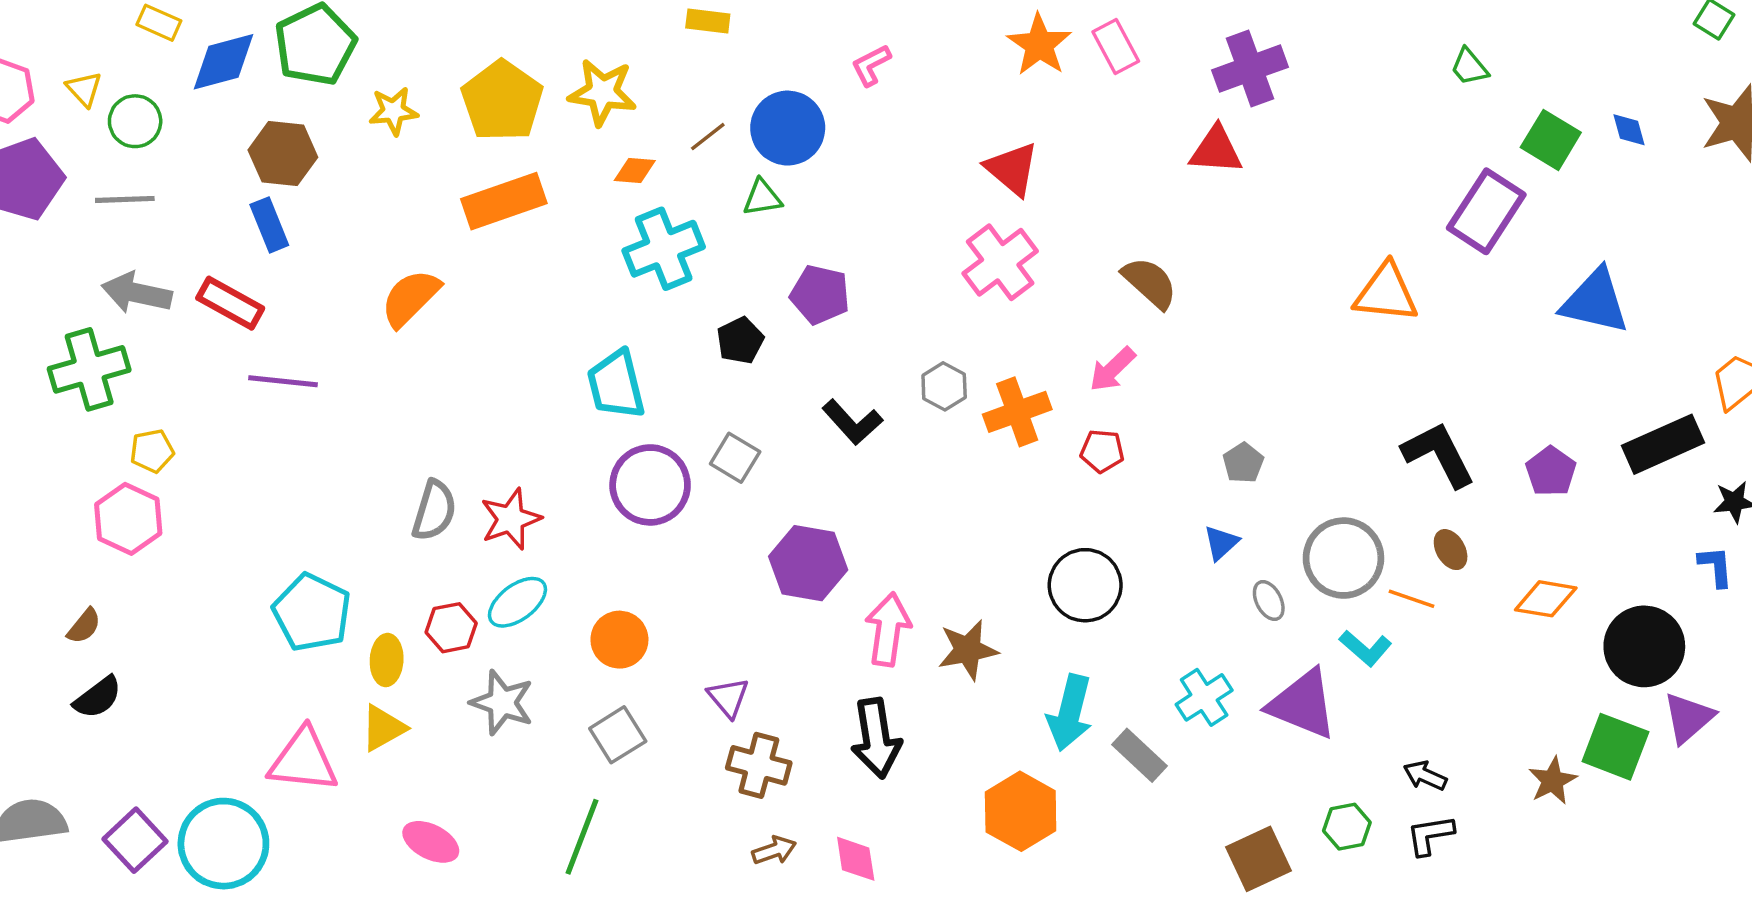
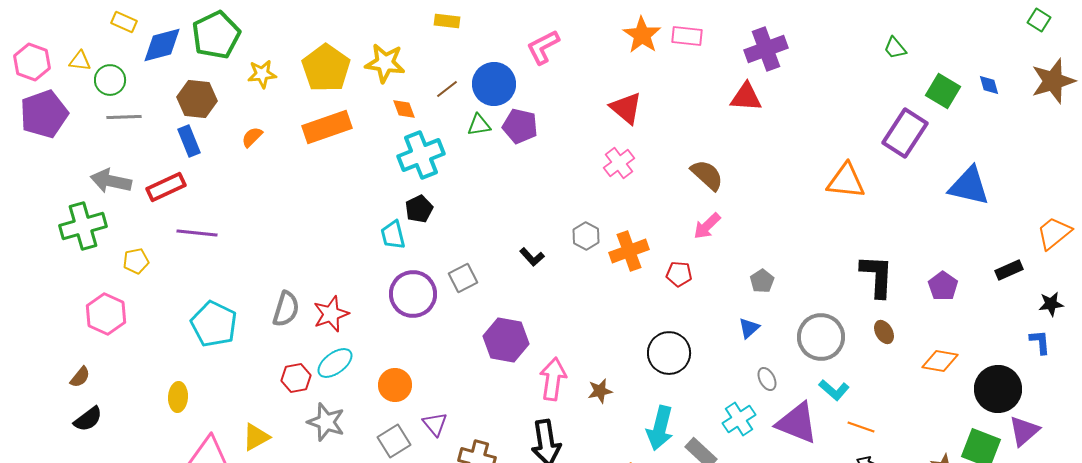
pink rectangle: (1116, 46) -> (687, 36), turned -56
pink L-shape: (871, 65) -> (543, 47), size x1.4
yellow triangle: (84, 89) -> (80, 61), turned -40
orange diamond: (635, 171) -> (404, 109), turned 65
gray line: (125, 199) -> (124, 117), moved
pink cross: (1000, 262) -> (619, 163), size x0.7
purple pentagon: (820, 295) -> (520, 126), moved
orange semicircle: (410, 298) -> (252, 137), moved, size x0.6
red rectangle: (230, 303) -> (166, 187), turned -54
black pentagon: (740, 340) -> (419, 209), moved
pink arrow: (1112, 369) -> (707, 226), moved
cyan trapezoid: (616, 385) -> (393, 235), size x0.7
black L-shape: (852, 422) -> (532, 257), size x0.7
black rectangle: (1663, 444) -> (1009, 270), size x0.6
yellow pentagon: (152, 451) -> (136, 261), moved
black L-shape: (1439, 454) -> (877, 276), turned 30
gray square: (735, 458) -> (463, 278), turned 32
orange line: (1411, 599) -> (861, 427), moved
gray ellipse: (1269, 601) -> (767, 379), moved
cyan pentagon: (312, 612) -> (214, 324), moved
brown star: (968, 650) -> (600, 391), size x0.7
yellow ellipse: (387, 660) -> (178, 397), moved
purple triangle: (728, 697) -> (435, 424), moved

